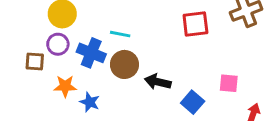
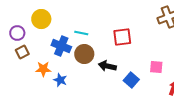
red square: (195, 24) -> (122, 37), moved
purple circle: (58, 44) -> (17, 33), moved
brown square: (35, 62) -> (22, 52), turned -32

